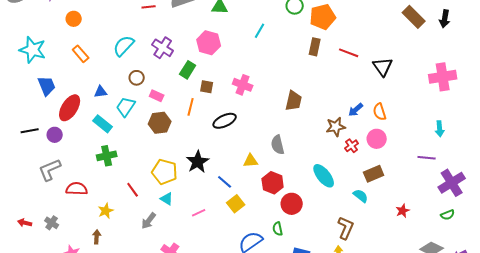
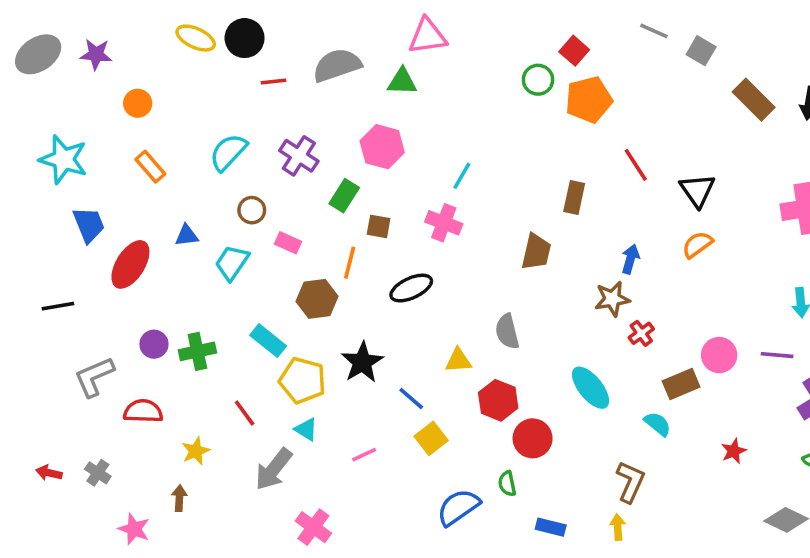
cyan line: (260, 31) -> (462, 176), moved
brown rectangle: (315, 47) -> (574, 197), moved
red line: (349, 53) -> (636, 165), turned 36
blue arrow: (356, 110) -> (630, 259), moved, turned 147
orange semicircle: (380, 112) -> (697, 245), moved, turned 72
brown hexagon: (160, 123) -> (317, 299), moved
cyan rectangle: (103, 124) -> (268, 341), moved
purple circle: (55, 135) -> (154, 344), moved
pink circle: (377, 139) -> (719, 355), moved
gray arrow: (149, 221) -> (274, 469), size x1.4

